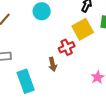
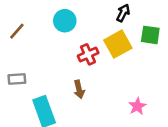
red cross: (67, 47) -> (88, 54), moved

